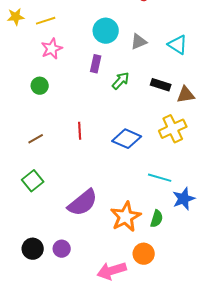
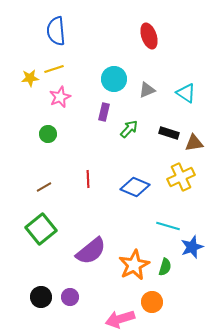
yellow star: (16, 17) -> (30, 78), moved
green square: (33, 181) -> (41, 229), size x1.4

